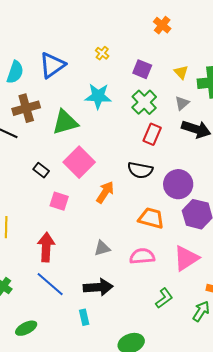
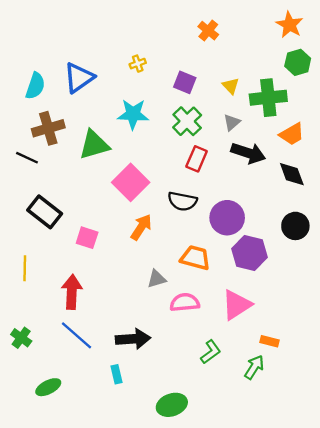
yellow cross: (102, 53) -> (138, 64), turned 32
pink square: (79, 162) -> (131, 182), moved
black rectangle: (41, 170) -> (45, 212), moved, size x1.8
gray triangle: (102, 248) -> (157, 279), moved

